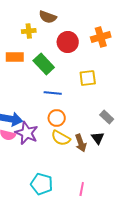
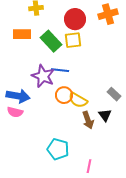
yellow square: (88, 78) -> (73, 40), moved
purple star: (27, 133) -> (43, 76), moved
yellow semicircle: (61, 138) -> (78, 100), moved
cyan pentagon: (42, 184) -> (58, 149), moved

